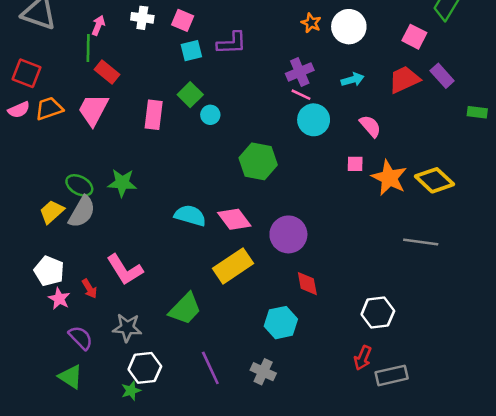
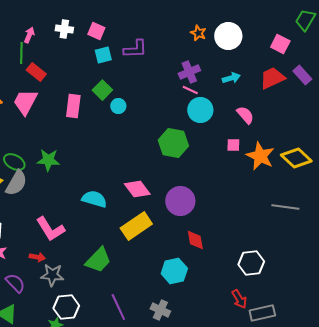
green hexagon: (258, 161) -> (173, 143), moved
cyan semicircle: (190, 216) -> (94, 199), moved
red arrow: (89, 289) -> (37, 257), moved, turned -49
red arrow: (363, 358) -> (239, 299), turned -54

